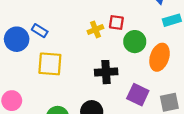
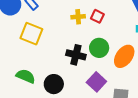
green circle: (135, 42) -> (99, 48), moved

